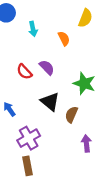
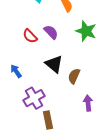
green star: (84, 83) -> (86, 31), moved
brown rectangle: (28, 166) -> (48, 120), moved

